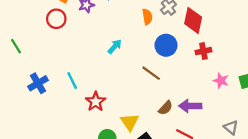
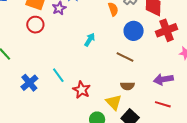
red cross: (203, 51) -> (167, 30), size x1.5
brown semicircle: (165, 108) -> (127, 86), moved, turned 56

